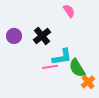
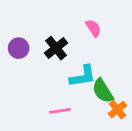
pink semicircle: (69, 11) -> (93, 28), moved
pink line: (50, 67) -> (60, 111), moved

